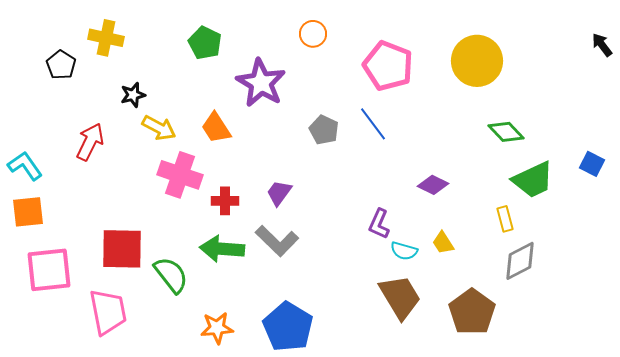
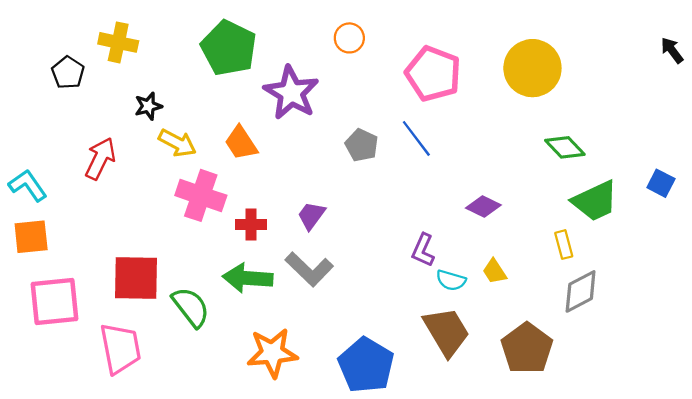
green pentagon: (205, 43) -> (229, 48), size x1.5
blue pentagon: (288, 327) -> (366, 365), moved
orange star: (217, 328) -> (272, 353), moved, size x1.4

